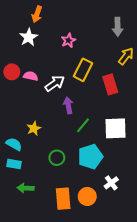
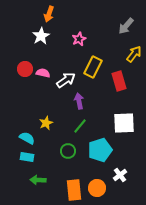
gray arrow: (118, 27) -> (126, 26), turned 42
green line: (83, 125) -> (80, 126), moved

